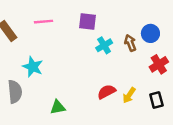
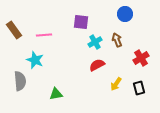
pink line: (43, 22) -> (44, 35), moved
blue circle: (150, 33) -> (125, 14), moved
red semicircle: (106, 92) -> (97, 65), moved

